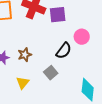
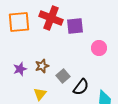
black semicircle: (64, 51) -> (81, 87), moved
gray square: (51, 73) -> (63, 76), moved

